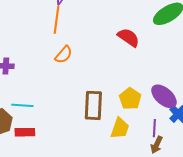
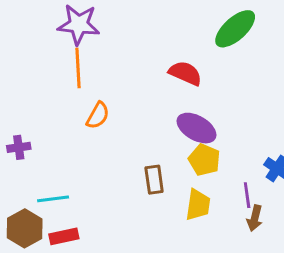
purple ellipse: (164, 96) -> (197, 128), moved
brown rectangle: (93, 105) -> (154, 180), size x0.7

